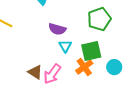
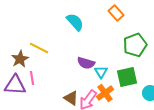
purple semicircle: (57, 29) -> (86, 63), moved
orange cross: (84, 67) -> (105, 93), moved

